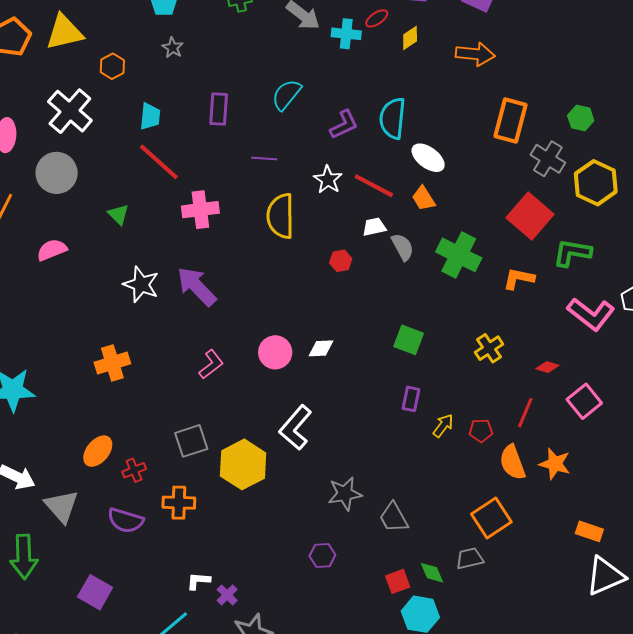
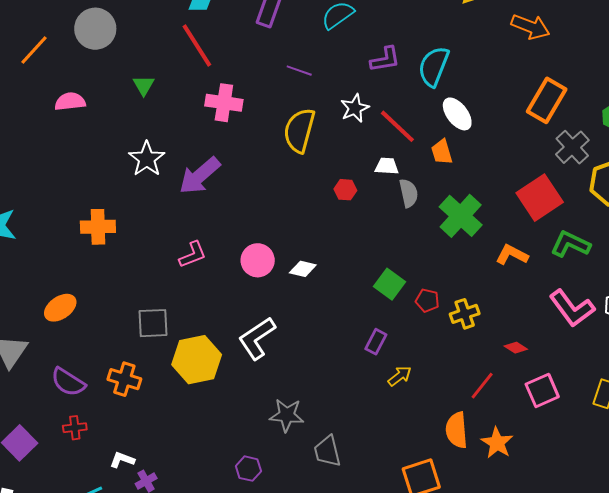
purple arrow: (197, 286) -> (200, 176), turned -102
red pentagon: (481, 431) -> (427, 301), moved
red cross: (134, 470) -> (75, 428), moved

